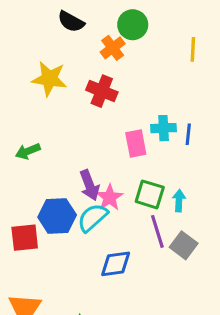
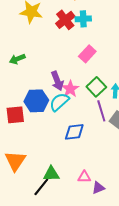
red cross: (102, 91) -> (65, 20), turned 30
cyan cross: (164, 128) -> (83, 19), moved
pink rectangle: (136, 144) -> (87, 54), turned 54
green square: (150, 194) -> (96, 87), turned 30

